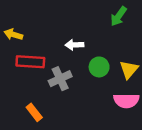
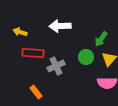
green arrow: (119, 16) -> (101, 39), moved
white arrow: (74, 45) -> (60, 26), moved, size x1.5

